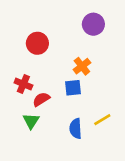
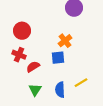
red circle: (37, 43) -> (22, 31), moved
green triangle: (31, 121) -> (35, 90), moved

